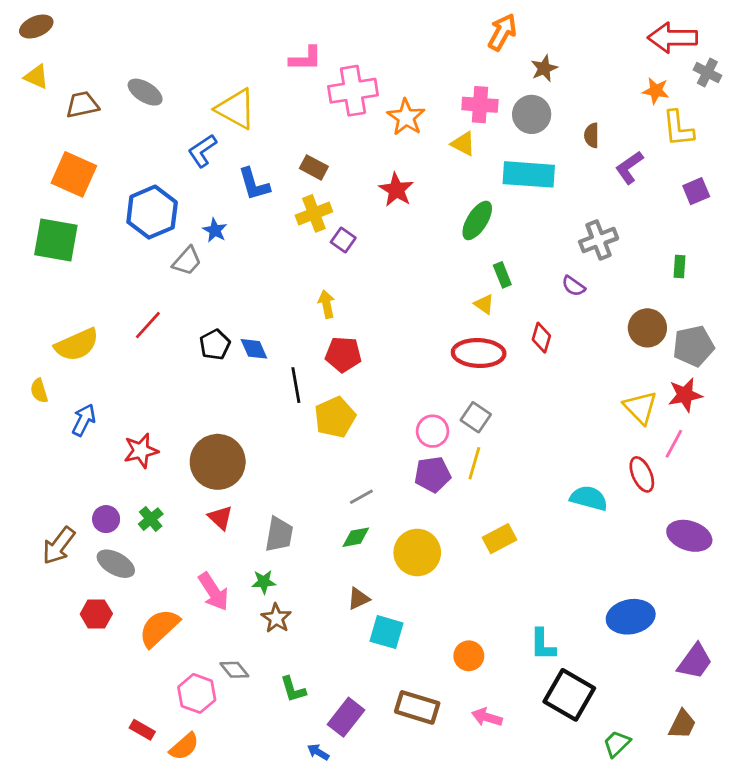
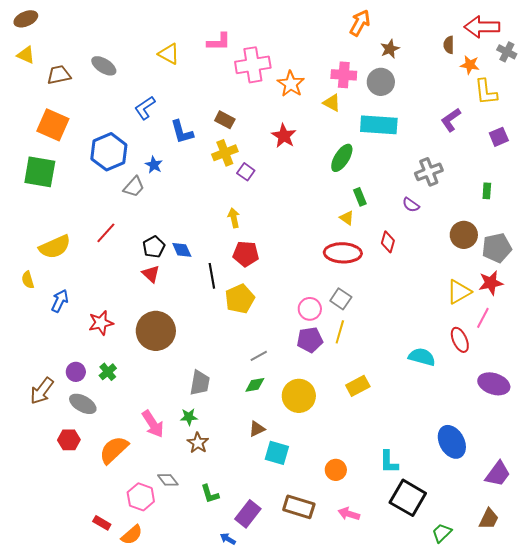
yellow triangle: (236, 109) -> (169, 54), moved, size x0.7
brown semicircle: (592, 135) -> (449, 45), moved
yellow triangle: (640, 407) -> (459, 292), turned 44
red triangle: (220, 518) -> (151, 274), moved
blue ellipse: (631, 617) -> (452, 442), turned 72

